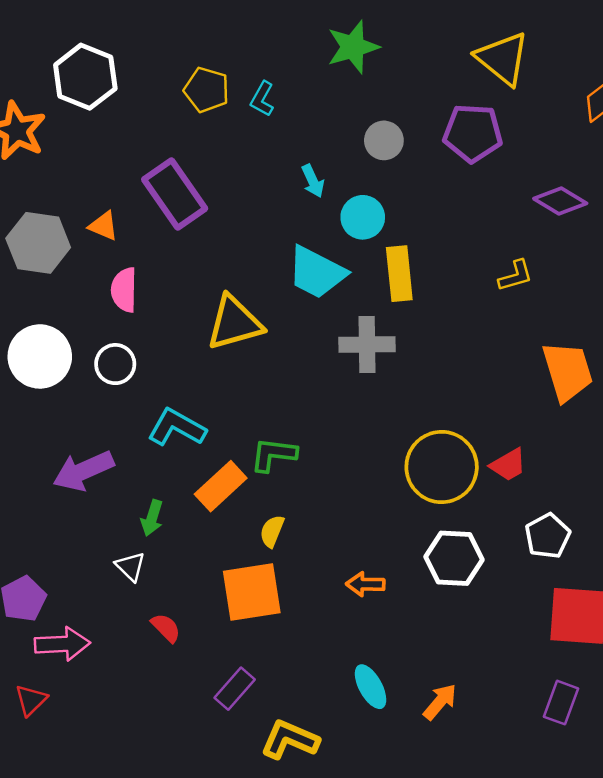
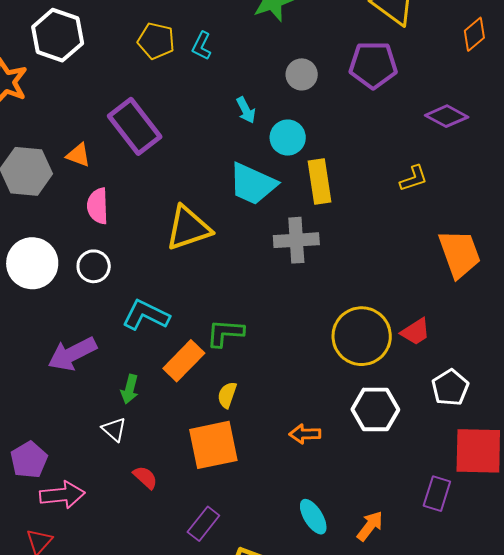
purple rectangle: (561, 703) -> (437, 494), moved

